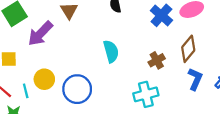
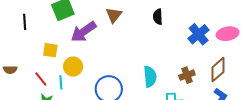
cyan semicircle: (111, 51) -> (150, 77), moved
yellow circle: (44, 79) -> (73, 67), moved

